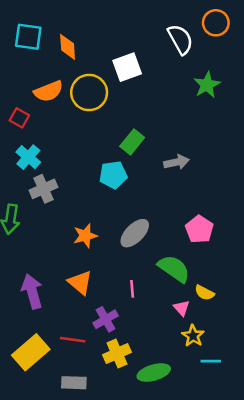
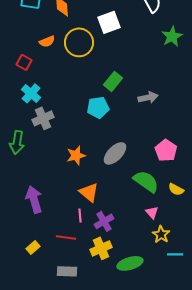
orange semicircle: (49, 91) -> (47, 41), size x0.7
orange triangle: (80, 283) -> (89, 192), moved
pink line: (132, 289) -> (80, 215), moved
yellow semicircle: (204, 293) -> (176, 189), moved
purple cross: (106, 319) -> (104, 221), moved
yellow rectangle: (31, 352) -> (33, 247), size x0.5

